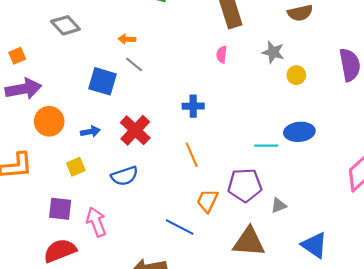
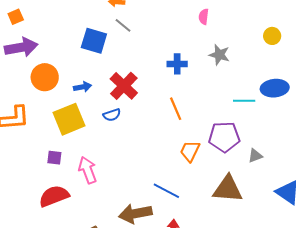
gray star: (273, 52) -> (219, 55), moved
yellow square: (76, 167) -> (69, 119), size x1.8
blue semicircle: (125, 176) -> (112, 115), moved, size x0.7
purple square: (60, 209) -> (54, 158), size x0.7
blue line: (180, 227) -> (166, 191), moved

